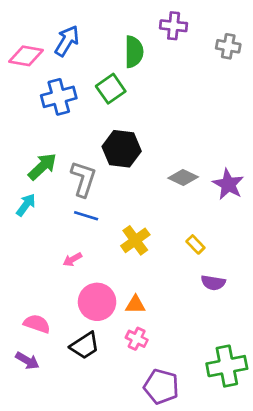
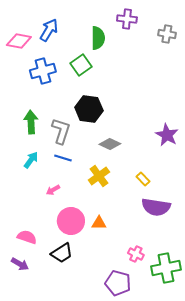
green arrow: (42, 167) -> (31, 122), turned -50
gray diamond: (183, 177) -> (110, 144), moved
cyan arrow: (26, 205) -> (31, 160), moved
purple semicircle: (213, 283) -> (156, 207), size x1.6
pink cross: (137, 339) -> (136, 254), moved

